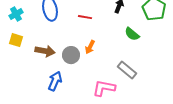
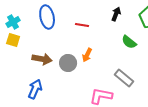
yellow square: (16, 40) -> (13, 40), moved
blue arrow: (55, 81) -> (35, 89), moved

